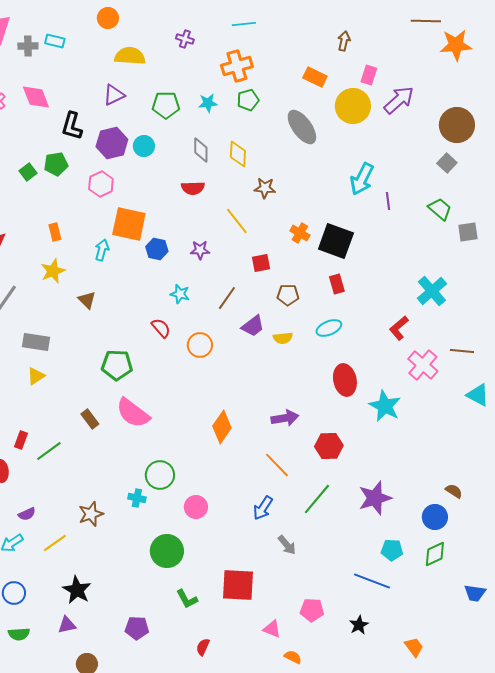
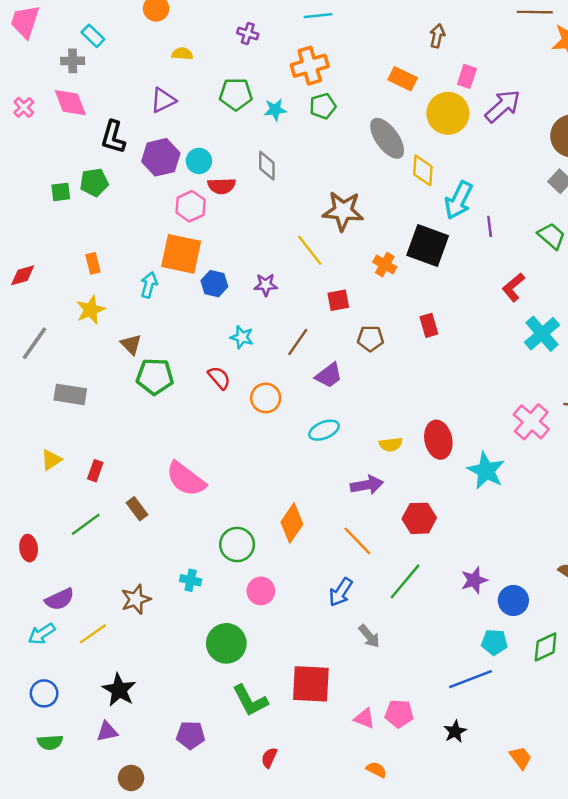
cyan rectangle: (55, 41) -> (93, 36), turned 30
gray cross: (28, 46) -> (73, 61), moved
yellow semicircle: (130, 56) -> (182, 54), size x0.6
green pentagon: (166, 105) -> (236, 94), moved
yellow diamond: (238, 154) -> (423, 170), moved
green square: (28, 172) -> (61, 192), turned 30
pink hexagon: (101, 184) -> (191, 206), moved
red semicircle: (193, 188) -> (222, 186), moved
brown star: (265, 188) -> (343, 211), size x1.6
black square: (336, 241) -> (428, 246), moved
cyan ellipse: (329, 328) -> (324, 430), moved
red L-shape: (399, 328) -> (513, 287), moved
yellow semicircle: (283, 338) -> (391, 444), moved
green pentagon: (117, 365) -> (155, 377), moved
yellow triangle: (36, 376) -> (51, 460), moved
brown rectangle: (90, 419) -> (137, 509), moved
orange diamond: (222, 427) -> (292, 523), moved
red rectangle: (21, 440) -> (95, 471), moved
green circle: (160, 475) -> (237, 545), moved
purple star: (375, 498) -> (474, 580), size x0.7
purple semicircle: (27, 514) -> (60, 599), size x1.4
blue circle: (435, 517) -> (513, 600), moved
blue line: (372, 581) -> (471, 679), turned -42
green L-shape: (187, 599) -> (250, 701), size x1.4
pink triangle: (272, 629) -> (365, 718), moved

